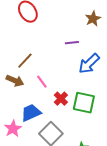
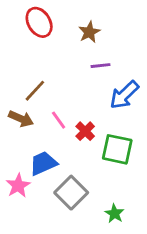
brown star: (93, 19) -> (89, 32), moved
red cross: (61, 99) -> (85, 131), moved

